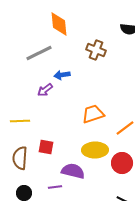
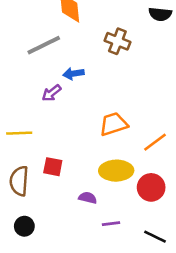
purple semicircle: (73, 171) -> (88, 198), size x0.6
purple line: (55, 187) -> (111, 224), moved

